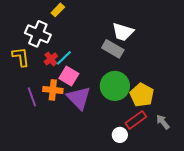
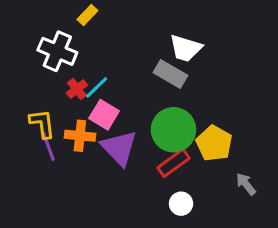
yellow L-shape: (21, 57) -> (42, 124), moved
red rectangle: (136, 120) -> (173, 163), moved

